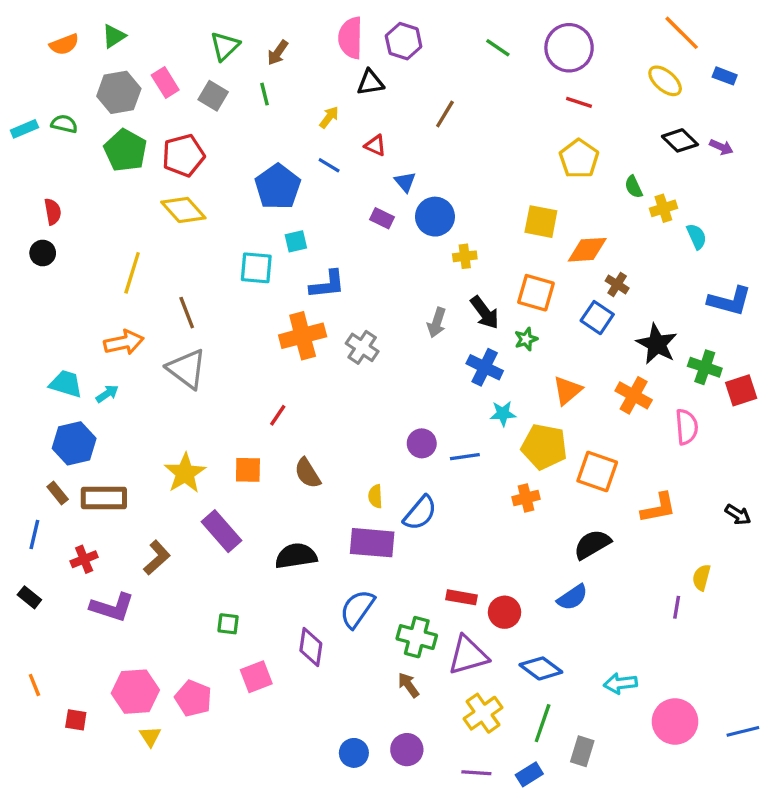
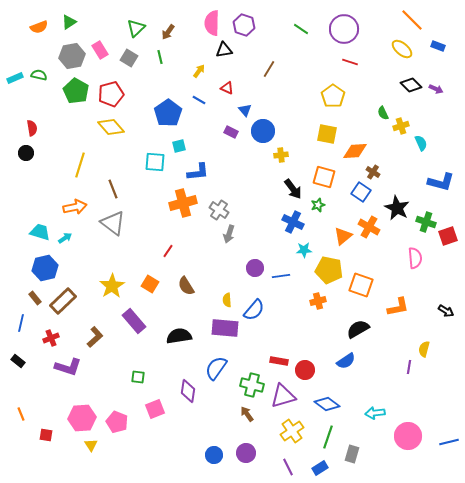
yellow pentagon: (579, 159) -> (333, 96), moved
gray arrow: (437, 323) -> (229, 234), moved
orange cross: (634, 395) -> (369, 227), moved
orange square: (248, 470) -> (150, 284), turned 30
brown rectangle: (104, 498) -> (63, 301), turned -44
purple line: (476, 773) -> (288, 467), turned 60

